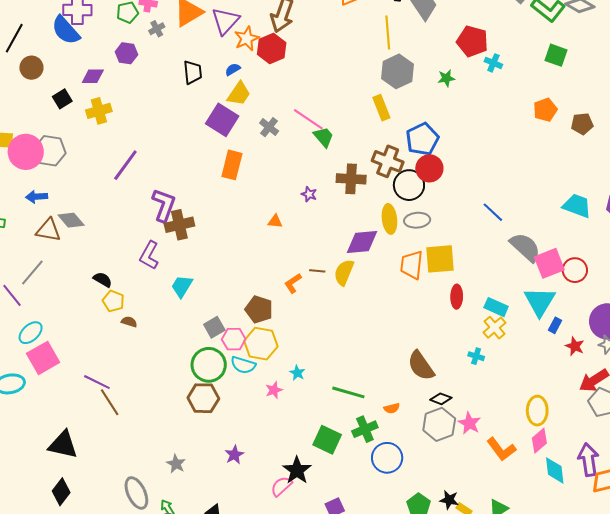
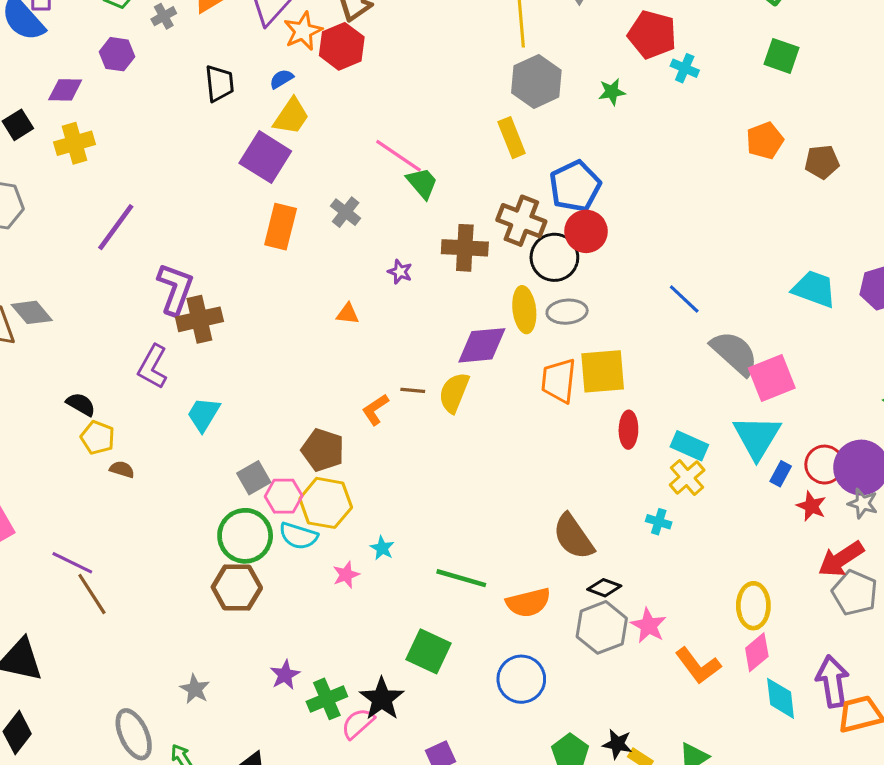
gray cross: (269, 127) -> (346, 212), moved
red circle: (575, 270) -> (825, 465), moved
orange semicircle: (392, 408) -> (528, 603), size x1.8
green cross: (365, 429) -> (327, 699), moved

